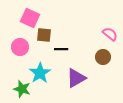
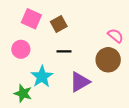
brown square: (44, 35) -> (59, 24), moved, turned -35
brown circle: (103, 57) -> (108, 60), size x1.5

